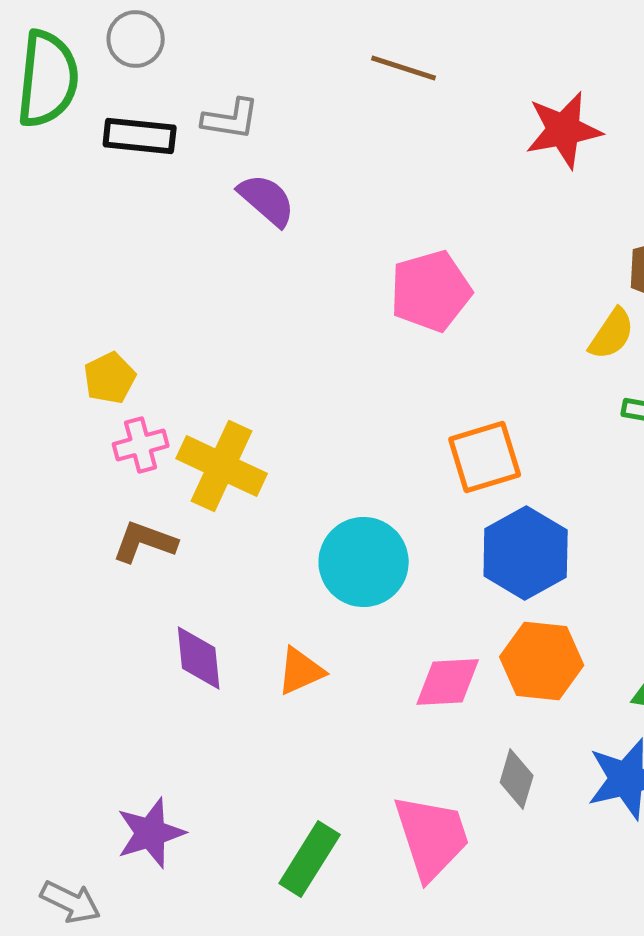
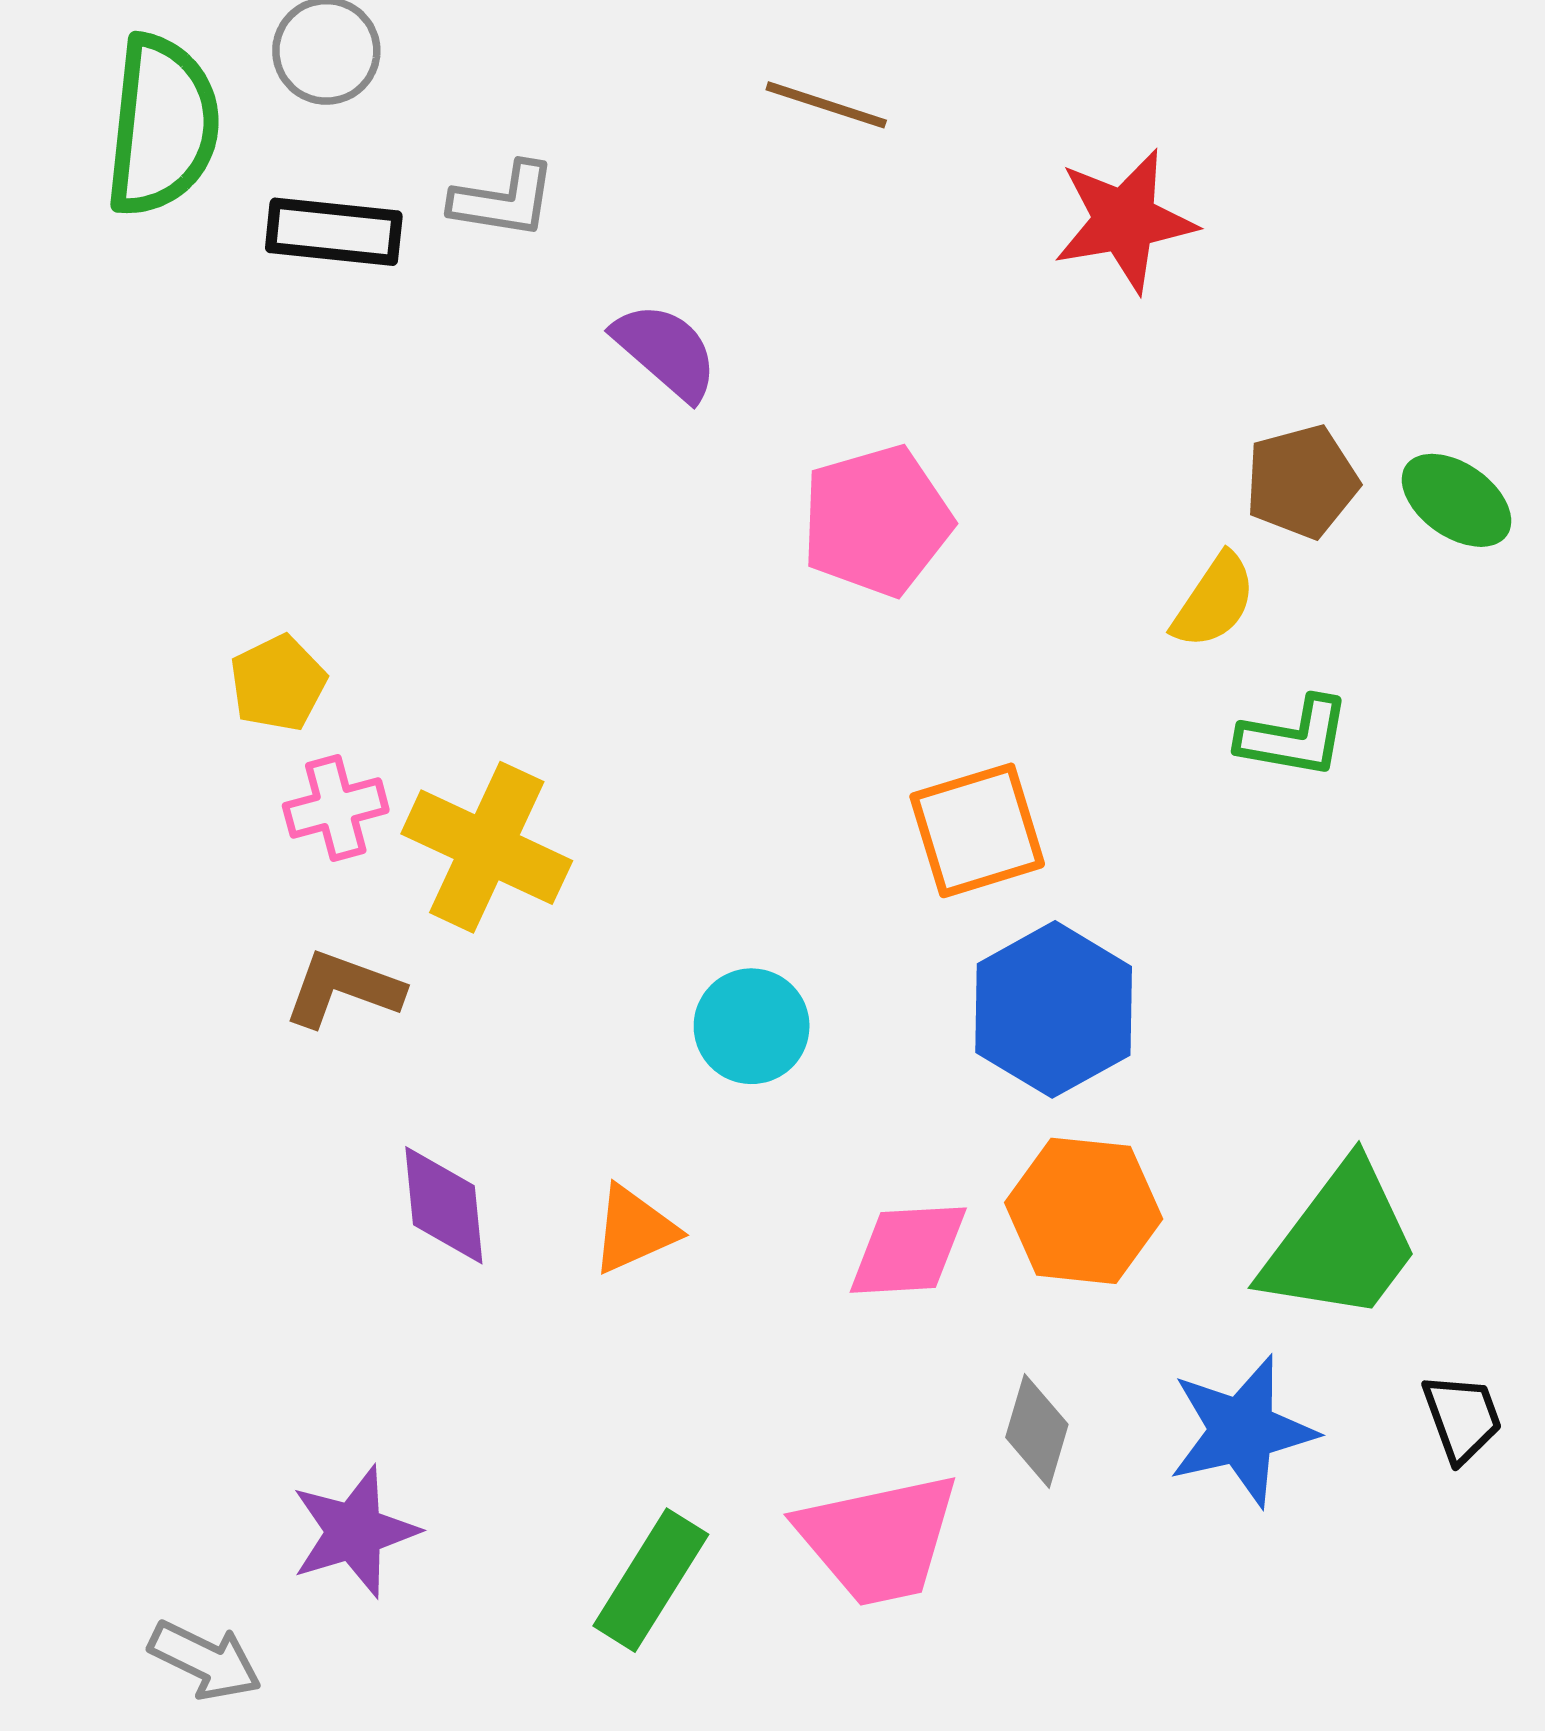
purple semicircle: (267, 200) -> (666, 351), moved
cyan circle: (364, 562) -> (752, 1026), size x0.7
pink trapezoid: (432, 837) -> (878, 1539), turned 96

